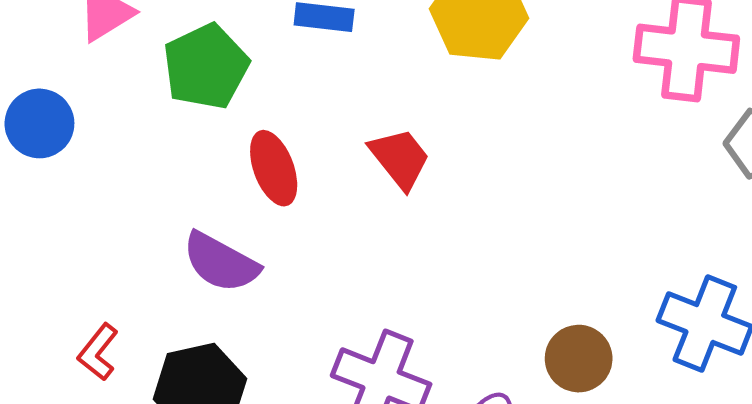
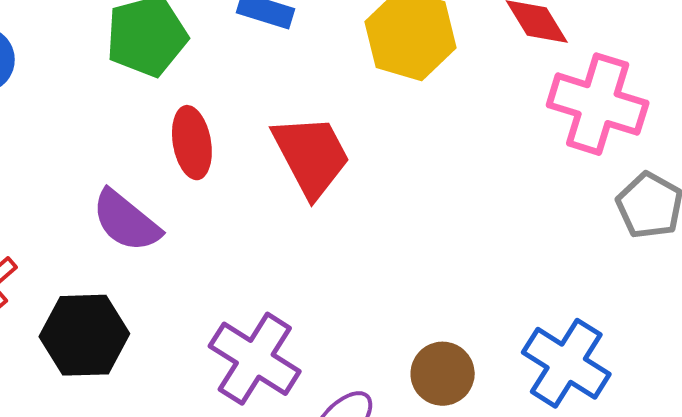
red trapezoid: (400, 158) -> (311, 156), size x1.4

